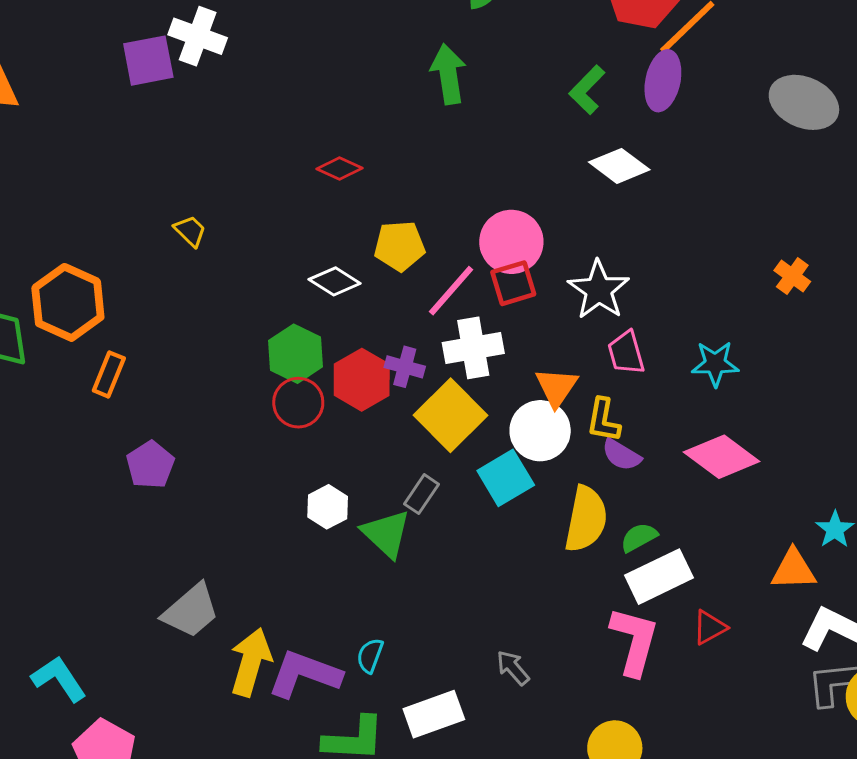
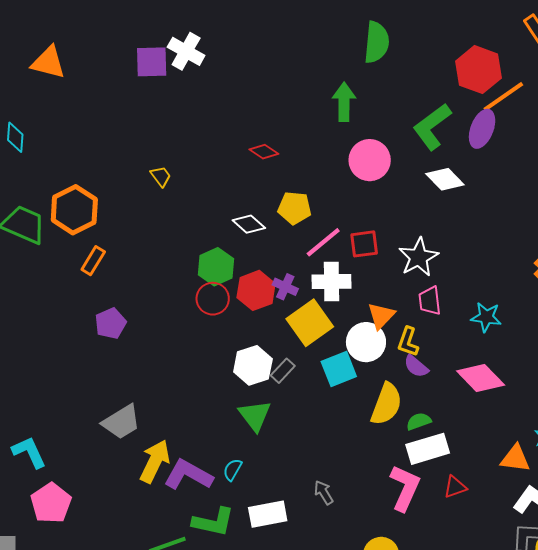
green L-shape: (587, 90) -> (432, 127), size x1.5
pink circle: (511, 242) -> (370, 160), moved
white hexagon: (328, 507) -> (253, 365), moved, size x1.4
green triangle: (386, 534) -> (255, 416), moved

